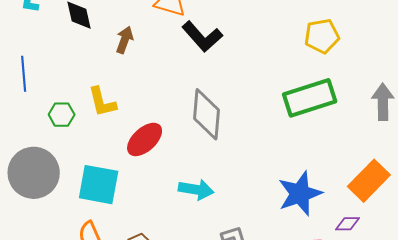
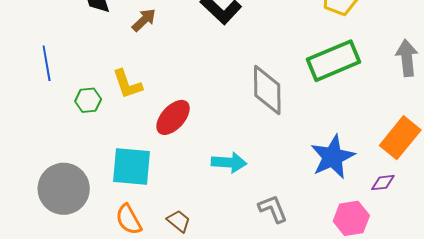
brown arrow: (125, 40) -> (144, 20), turned 32
gray diamond: (207, 114) -> (267, 90), moved
gray circle: (34, 173) -> (64, 189), moved

